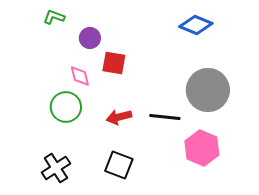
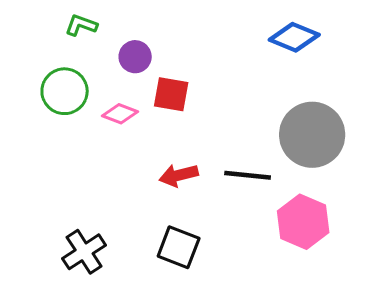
pink diamond: (80, 76) -> (120, 114), turned -55
green circle: (66, 107) -> (65, 91), moved

